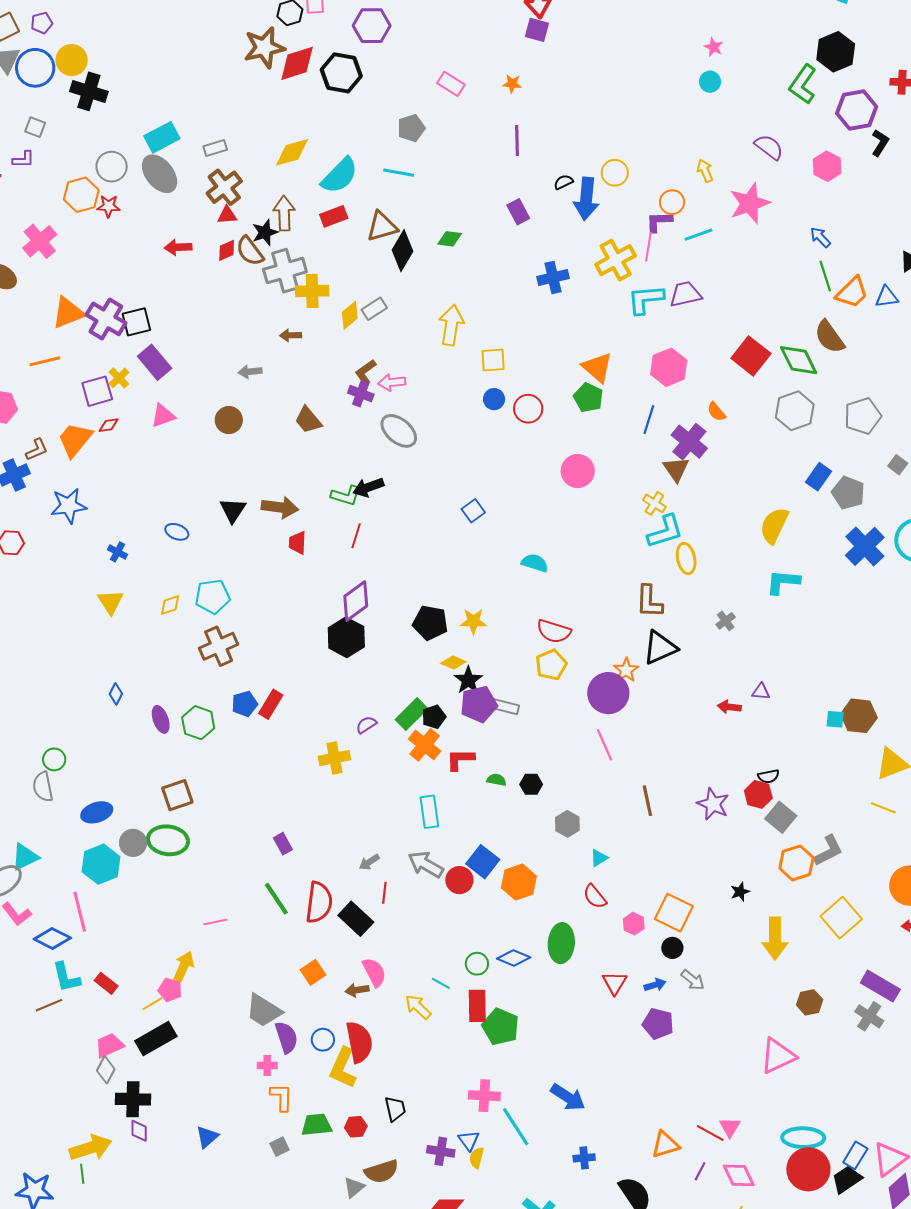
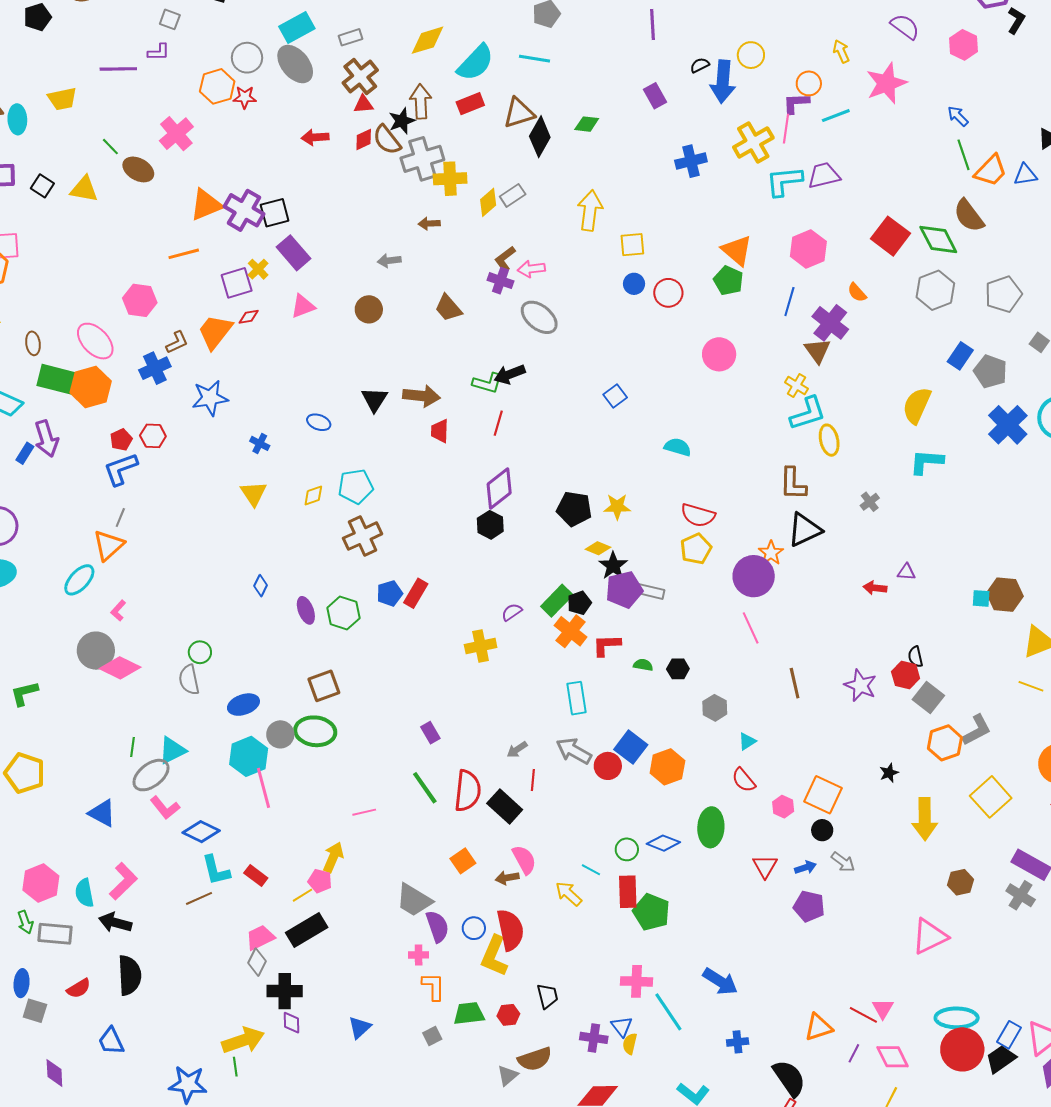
black hexagon: (346, 637) -> (490, 525), size x0.7
black semicircle: (769, 776) -> (915, 657), turned 90
pink line: (80, 912) -> (263, 788), moved

